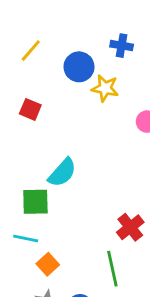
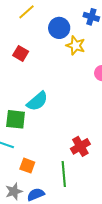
orange square: (48, 264) -> (27, 166), moved, turned -35

